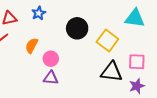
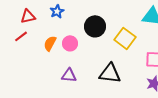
pink circle: (51, 59) -> (70, 43), moved
black triangle: (112, 72) -> (110, 73), moved

